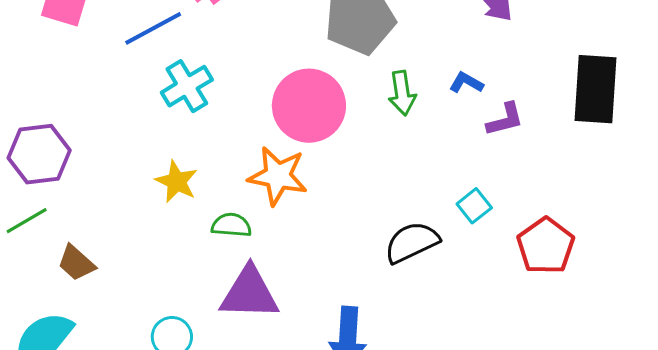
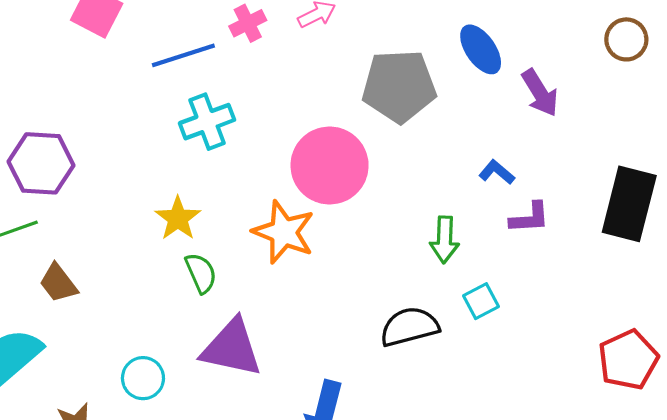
green arrow: (402, 93) -> (445, 240), moved
green semicircle: (231, 225) -> (201, 273), moved, turned 51
red pentagon: (546, 246) -> (628, 360), moved

